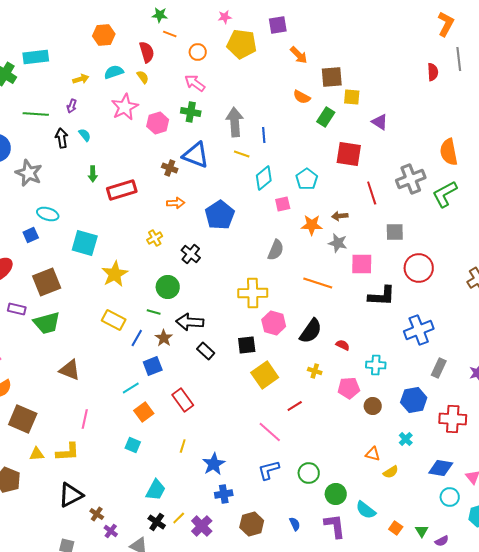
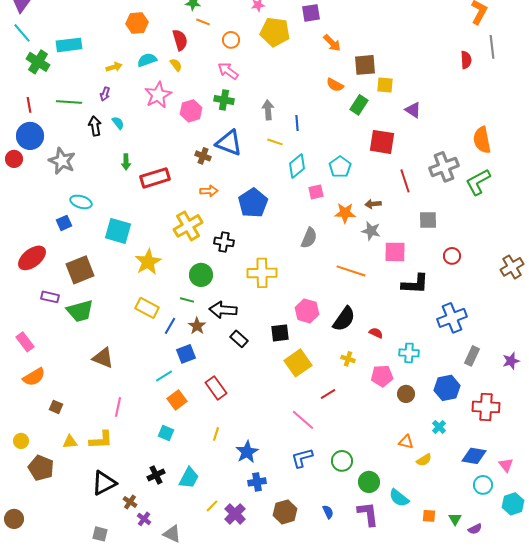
gray arrow: (235, 122) -> (268, 110), size x0.7
yellow cross: (155, 238) -> (188, 226), size x1.8
black cross: (191, 254) -> (224, 242), turned -30
red circle: (419, 268) -> (452, 256), size x0.6
yellow cross: (253, 293) -> (262, 273), moved
brown square: (23, 419) -> (56, 407), size x0.5
black cross: (157, 522) -> (156, 475), moved, turned 30
orange square: (396, 528) -> (429, 516), turned -32

